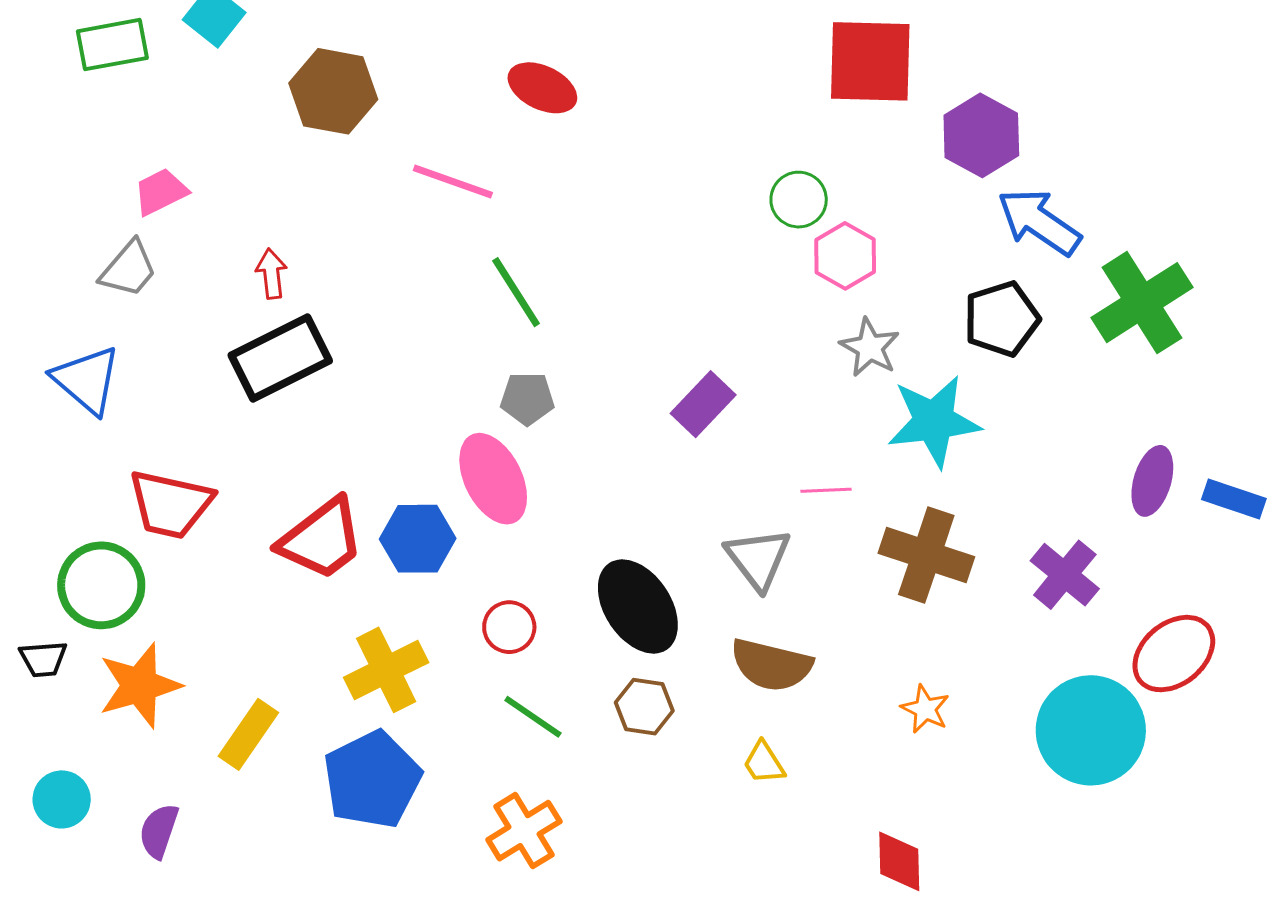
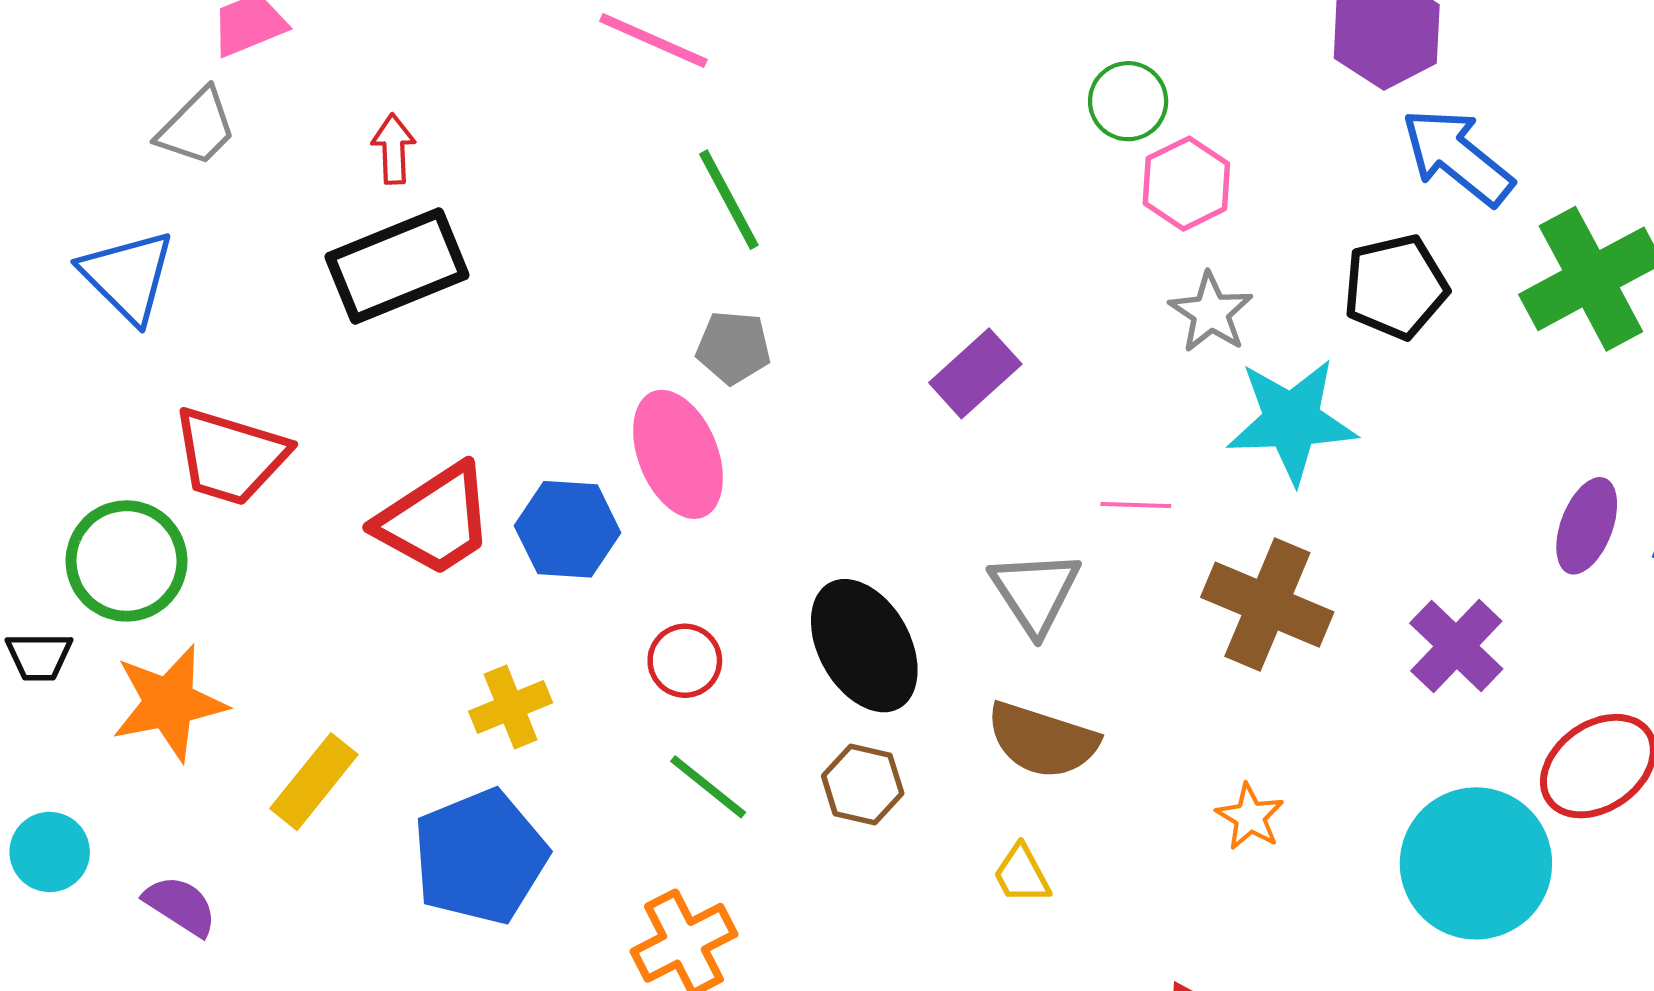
yellow cross: (386, 670) -> (511, 707), size x0.7
purple semicircle: (159, 831) -> (180, 906), turned 100

